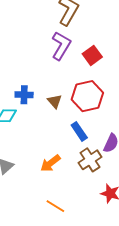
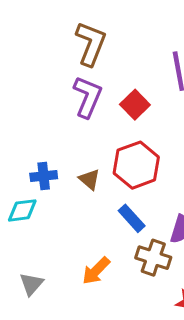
brown cross: (90, 160) -> (153, 258), turned -30

